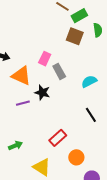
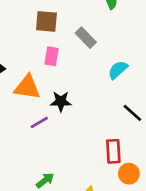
brown square: (75, 36) -> (46, 21), moved
gray rectangle: (59, 71) -> (86, 38), moved
red rectangle: (58, 138) -> (113, 151), moved, turned -36

